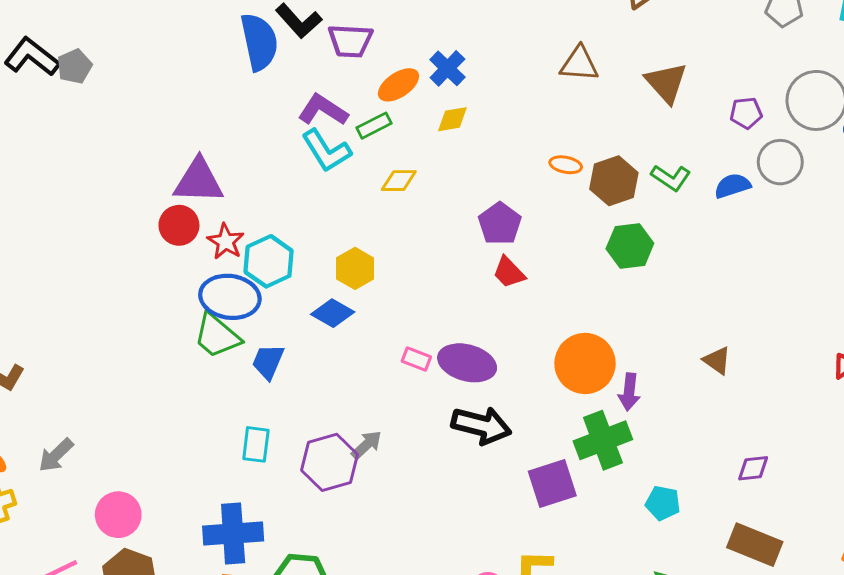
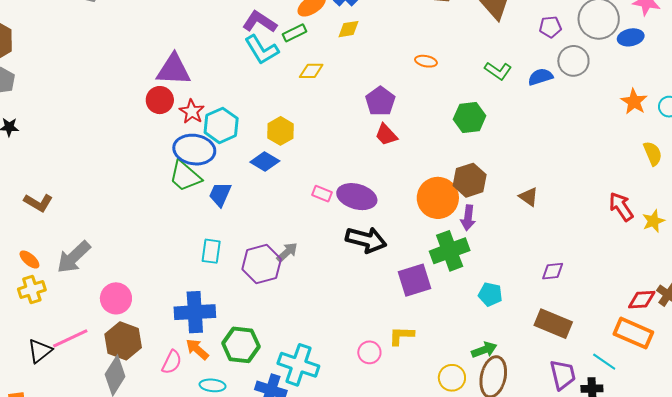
brown hexagon: (614, 181) -> (470, 180), moved
gray arrow: (56, 455) -> (74, 257), size x1.4

